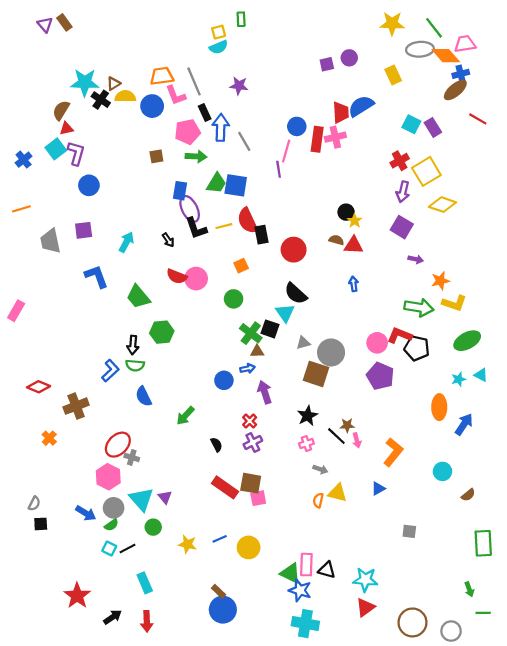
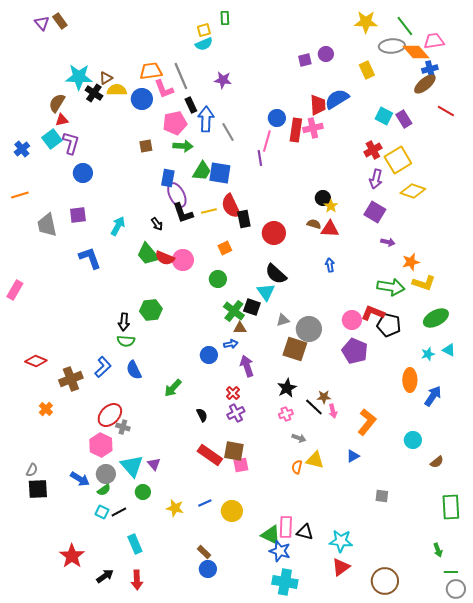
green trapezoid: (138, 297) -> (148, 254), moved
blue L-shape: (110, 371) -> (103, 367), moved
black square: (41, 524) -> (38, 489), size x1.5
blue circle: (223, 610) -> (208, 569), size x0.7
gray circle: (451, 631) -> (456, 589), moved

